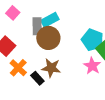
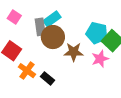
pink star: (92, 66) -> (100, 59), turned 30
brown star: (51, 68) -> (74, 52), moved

